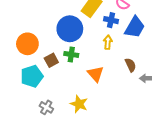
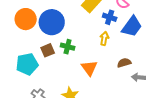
blue circle: (70, 29) -> (52, 22), moved
orange circle: (27, 44) -> (26, 19), moved
brown semicircle: (131, 65) -> (124, 63), turned -88

